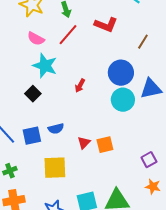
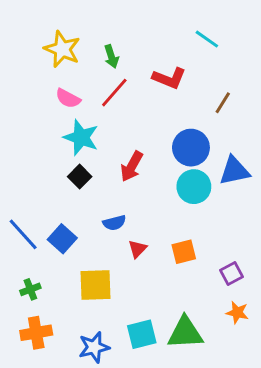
red arrow: (80, 86) -> (132, 166), size x1.5
black square: (33, 94) -> (80, 177), moved
blue semicircle: (56, 129) -> (114, 223), moved
blue square: (32, 136) -> (62, 239), turned -36
orange square: (105, 145) -> (184, 252), moved

